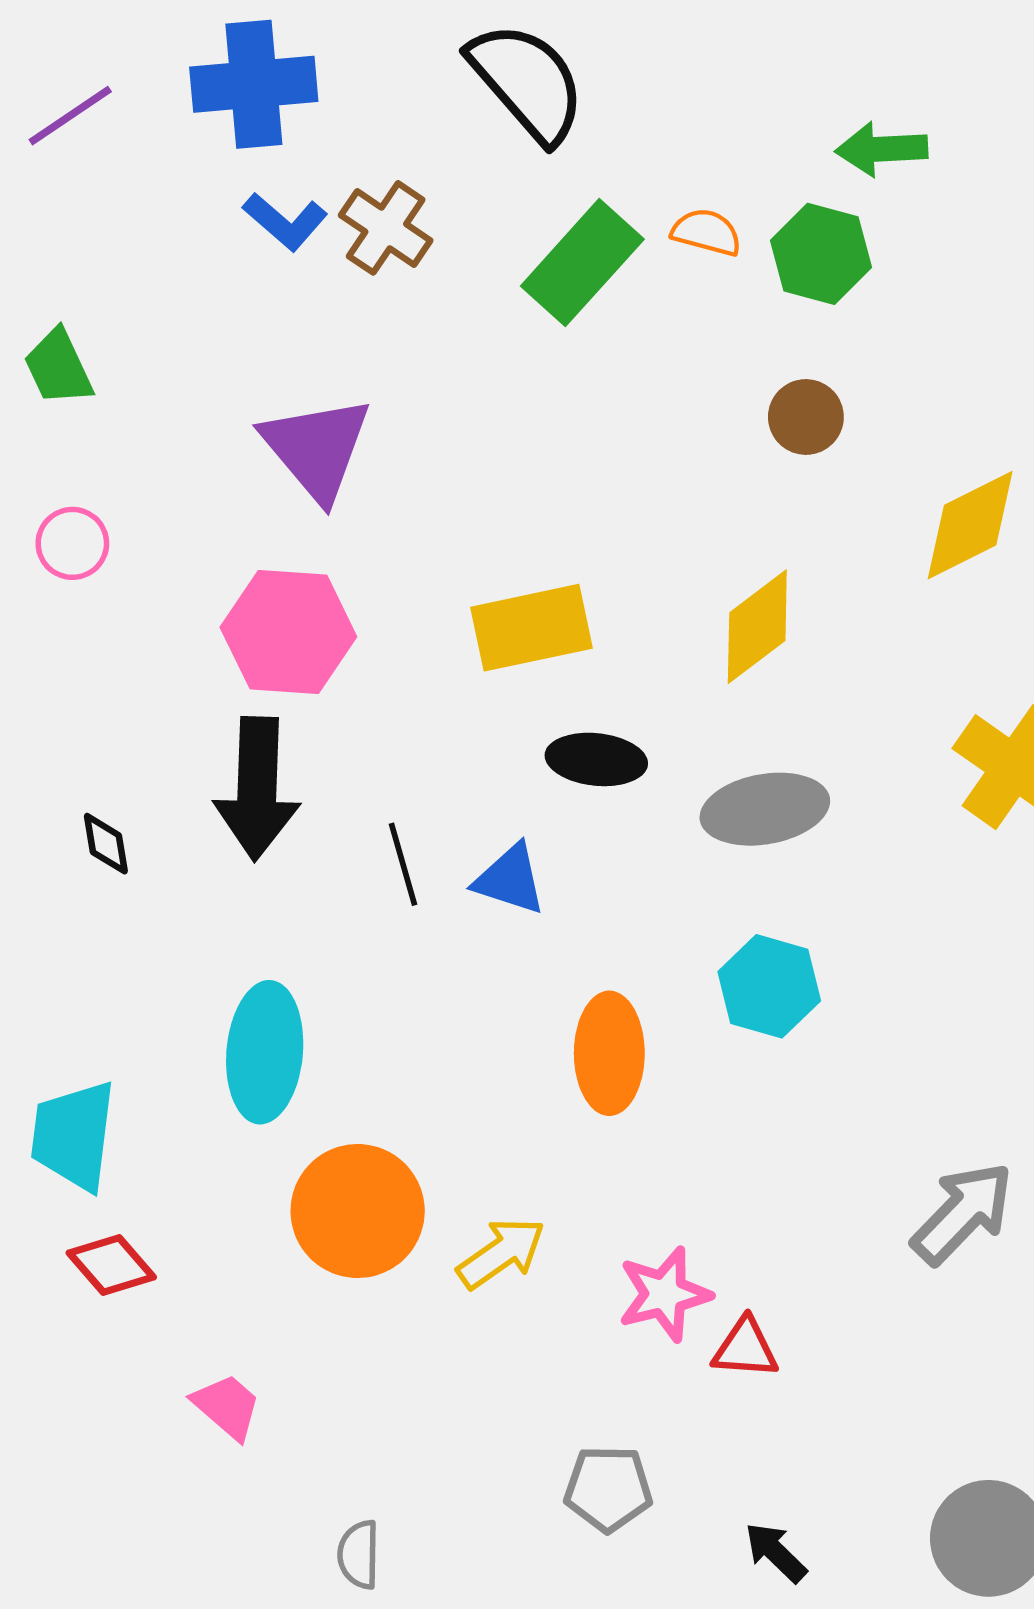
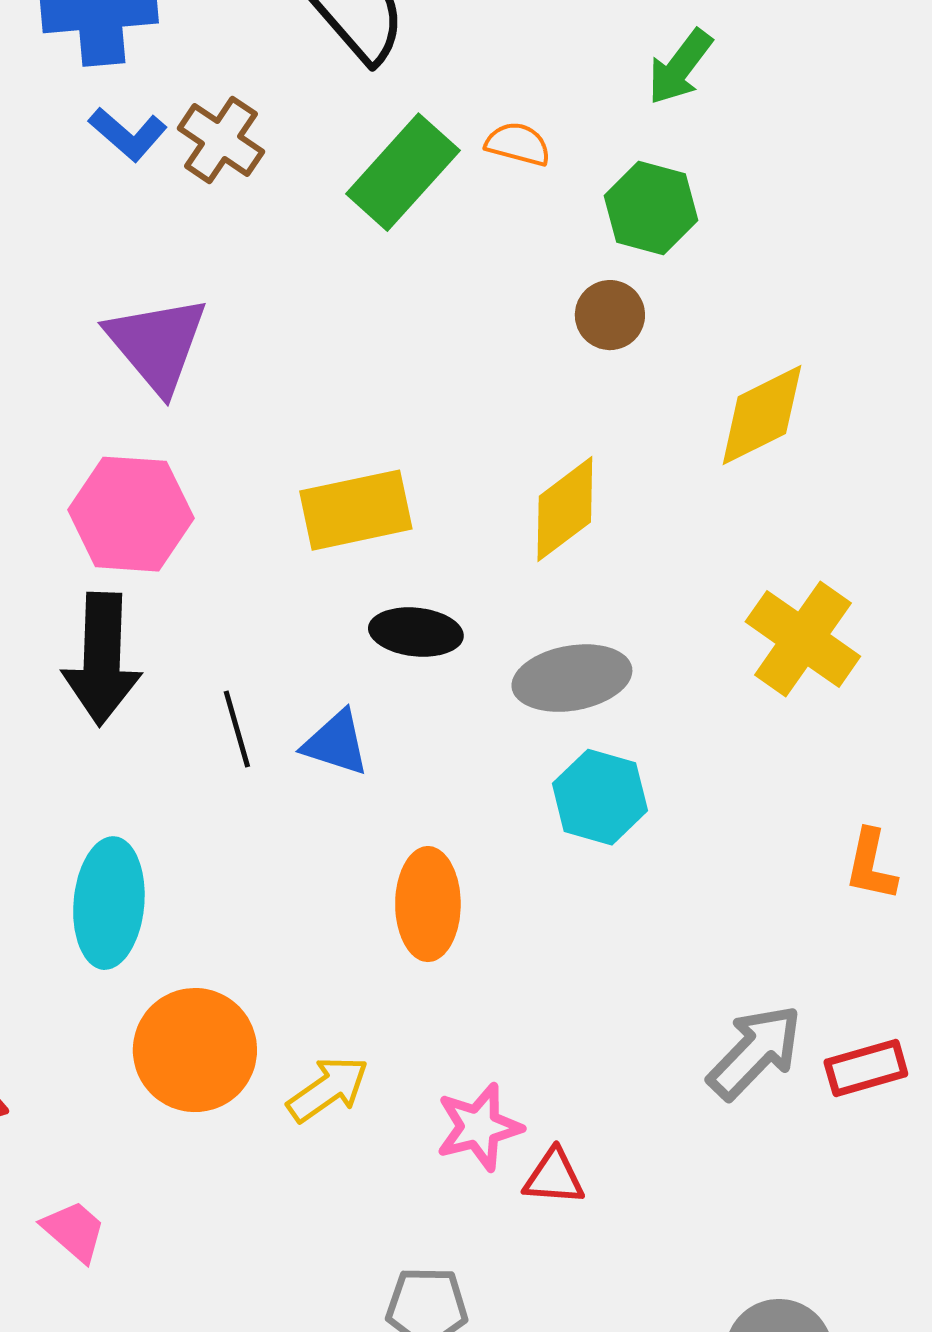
green arrow: (882, 149) -> (680, 67), turned -50
green hexagon: (821, 254) -> (651, 208), moved
cyan hexagon: (769, 986) -> (600, 797), moved

